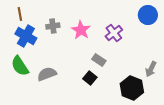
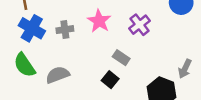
gray cross: (53, 26) -> (65, 30), moved

